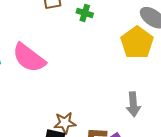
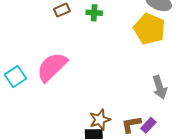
pink semicircle: (29, 58) -> (52, 67), turned 112

